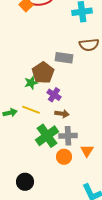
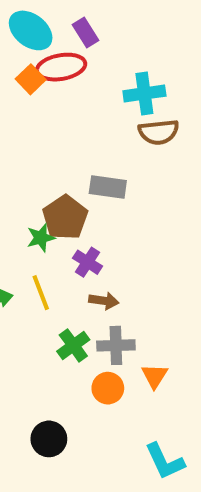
brown semicircle: (89, 45) -> (159, 132), moved
yellow line: (31, 110) -> (41, 293), turned 48
green cross: (47, 136) -> (73, 345), size x0.7
black circle: (25, 182) -> (49, 439), moved

